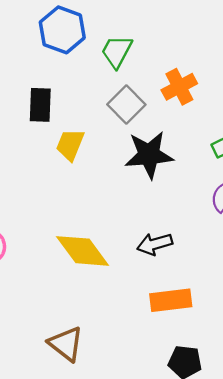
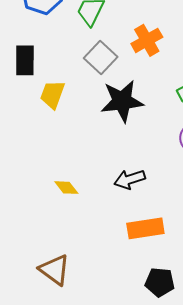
yellow diamond: (83, 251) -> (66, 188), size x0.5

